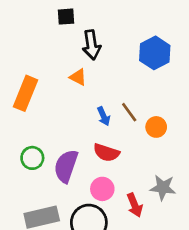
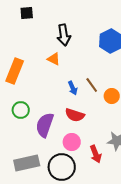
black square: (66, 17) -> (27, 13), moved
green circle: (32, 158) -> (21, 110), moved

